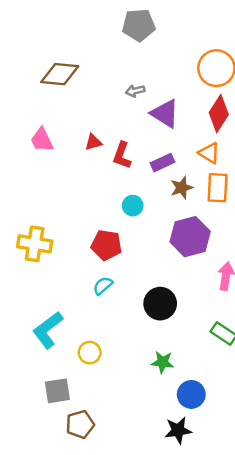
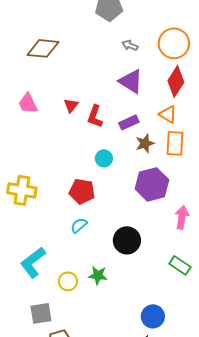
gray arrow: (135, 91) -> (130, 45), moved, turned 35
red triangle: (93, 142) -> (71, 105), turned -35
green star: (163, 362) -> (98, 275), moved

